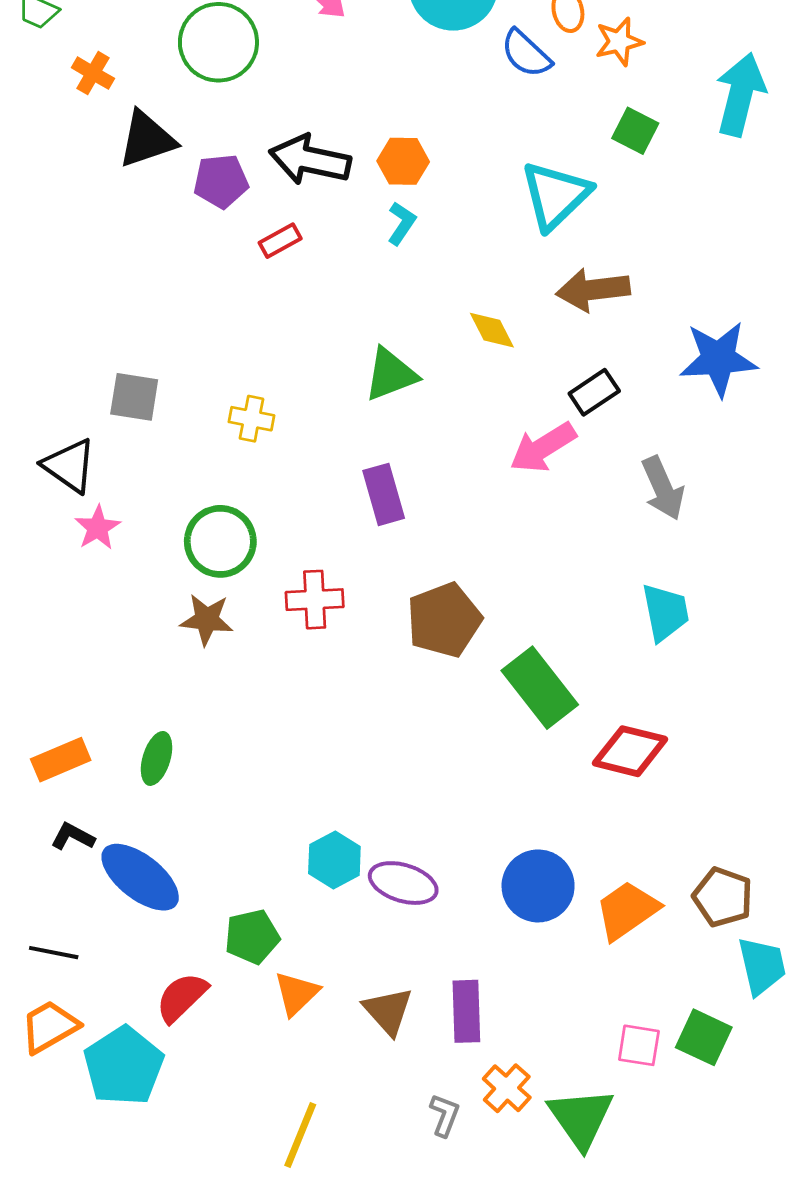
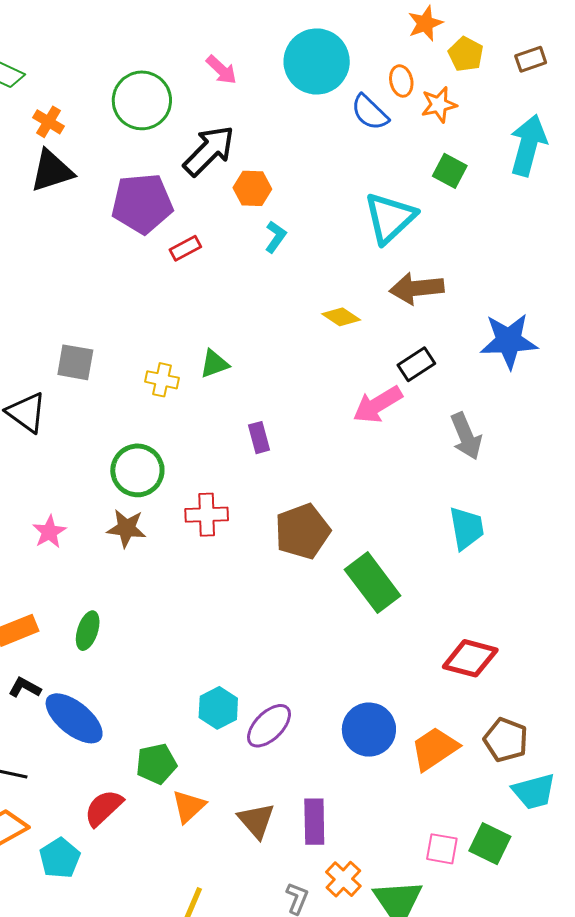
black triangle: (147, 139) -> (52, 171), moved
black arrow: (310, 160) -> (209, 151), moved, turned 122
orange hexagon: (403, 161) -> (252, 188), moved
purple pentagon: (221, 181) -> (142, 203), size x1.5
yellow diamond: (492, 330) -> (341, 317), turned -30
green triangle: (391, 374) -> (214, 364), moved, size x0.7
purple rectangle: (384, 494) -> (259, 438), size x0.7
pink star: (98, 528) -> (49, 532), moved
red diamond: (630, 751) -> (470, 658), moved
purple ellipse: (403, 883) -> (269, 726), turned -63
cyan trapezoid: (762, 966) -> (534, 791), turned 87
cyan pentagon: (124, 1066) -> (60, 858), size x0.7

